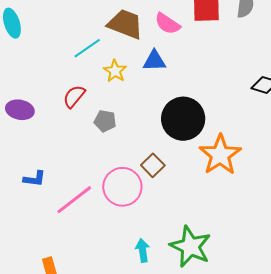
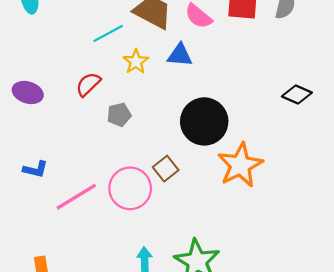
gray pentagon: (105, 121) -> (119, 115), turned -30

